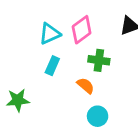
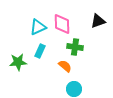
pink diamond: (82, 30) -> (62, 24), turned -55
green star: (18, 100) -> (18, 62), moved

